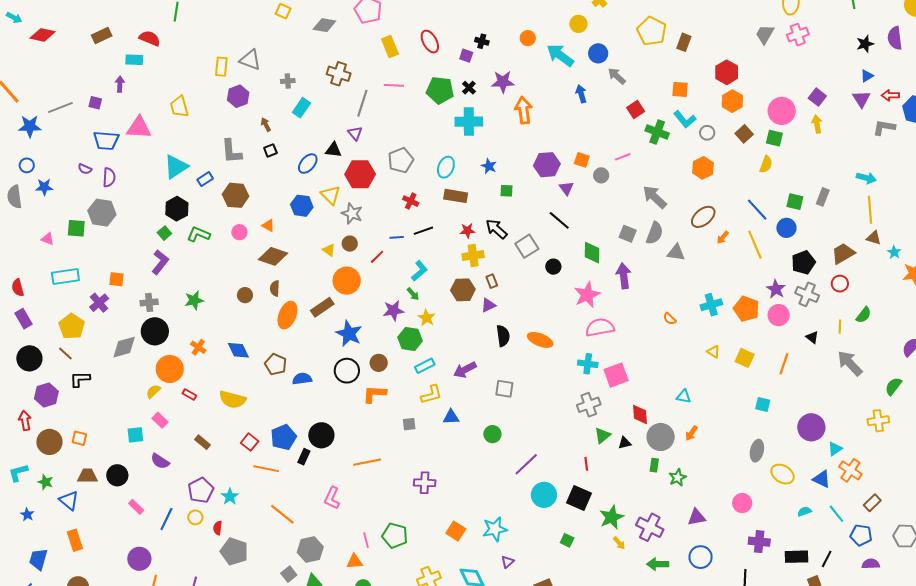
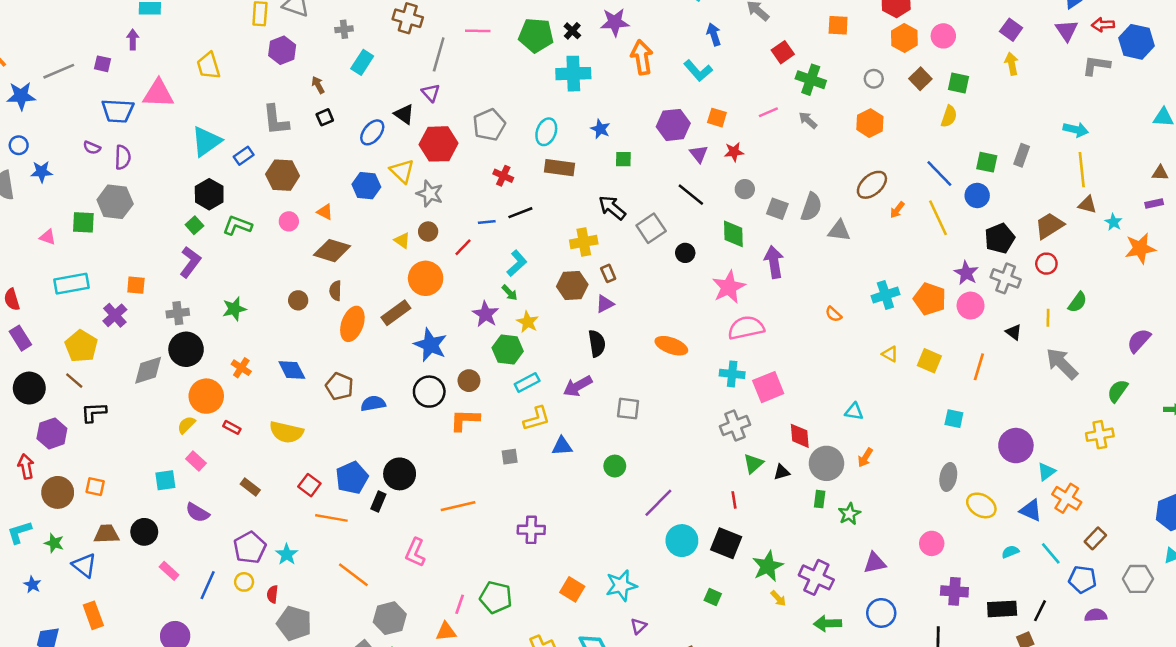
pink circle: (782, 111) -> (943, 36), moved, size x0.7
cyan L-shape: (685, 119) -> (698, 71), moved
black triangle: (333, 150) -> (404, 114), turned 30
gray circle: (601, 175) -> (745, 189), moved
gray arrow: (655, 197) -> (808, 120), moved, size x0.6
red star: (467, 231) -> (734, 152), moved
purple star: (393, 310) -> (486, 314), turned -30
black semicircle: (503, 336) -> (597, 343), moved
pink line: (366, 540) -> (460, 604), turned 35

